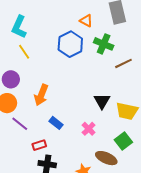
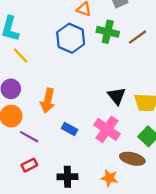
brown line: (123, 63) -> (137, 37), moved
pink cross: (89, 129) -> (107, 129), size x1.6
red rectangle: (39, 145) -> (29, 165), moved

